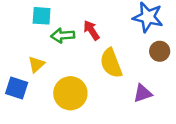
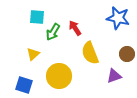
green arrow: (63, 36) -> (53, 32), turned -54
brown circle: (160, 51) -> (127, 54), moved
blue square: (17, 88) -> (24, 85), moved

